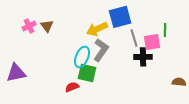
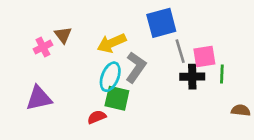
pink cross: (29, 26) -> (43, 47), moved
yellow arrow: (97, 29) -> (112, 43), moved
green line: (165, 30) -> (222, 74), moved
purple triangle: (16, 73) -> (39, 98), moved

